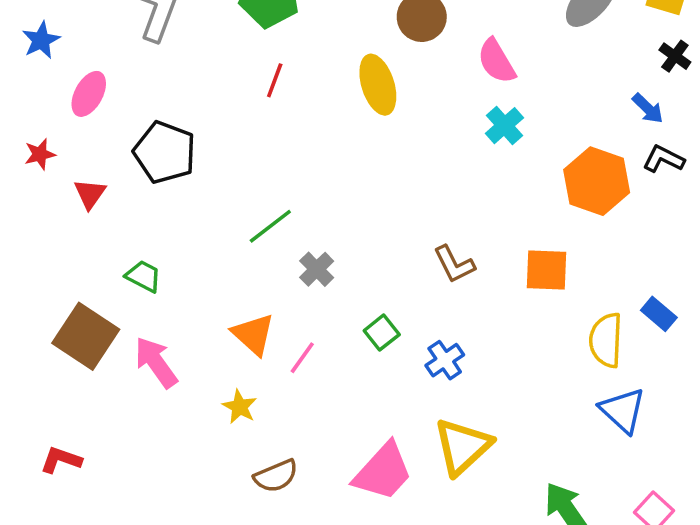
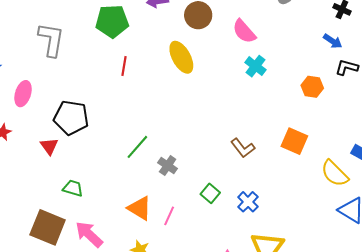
orange hexagon: (597, 181) -> (312, 87), size x0.6
red triangle: (90, 194) -> (49, 146), moved
orange square: (547, 270) -> (294, 141), turned 32
yellow semicircle: (606, 340) -> (335, 173), turned -36

